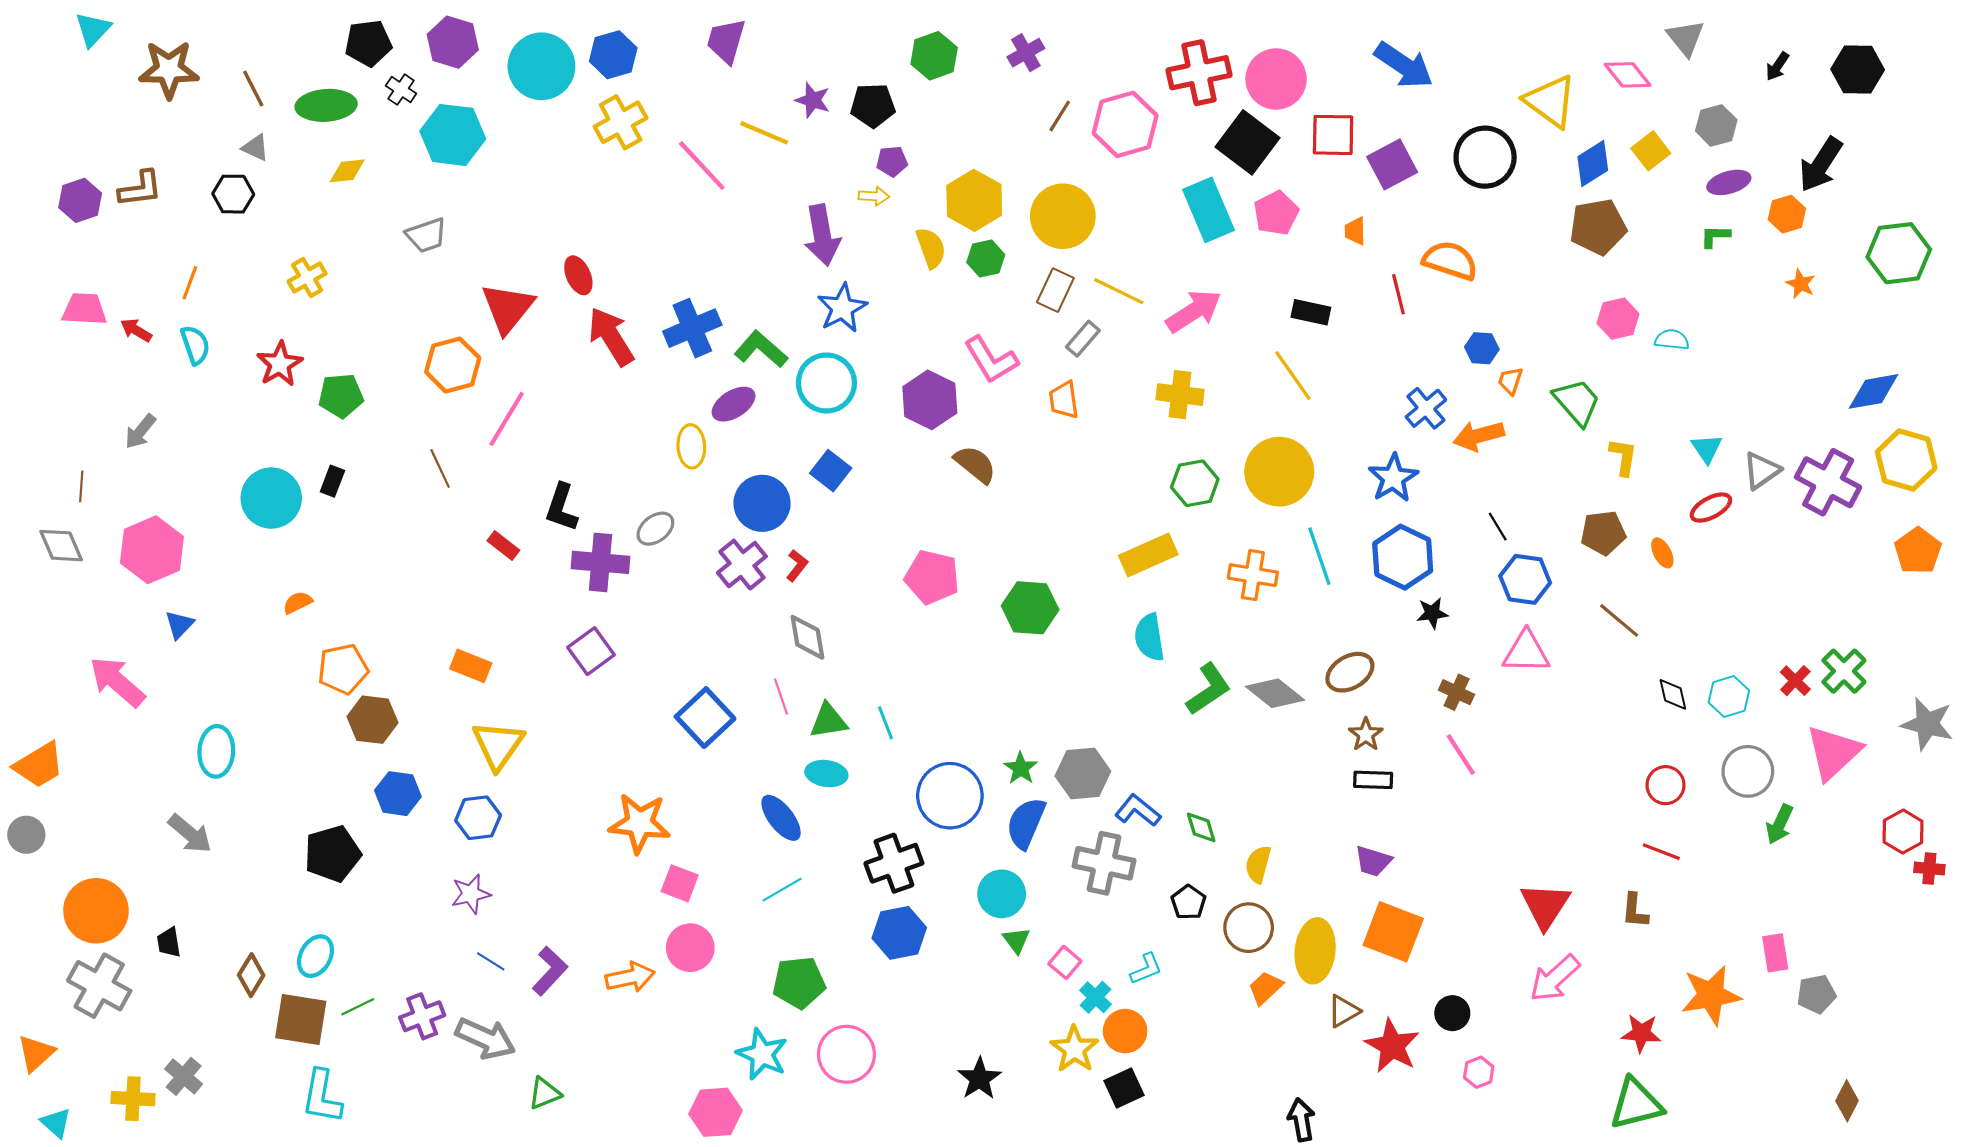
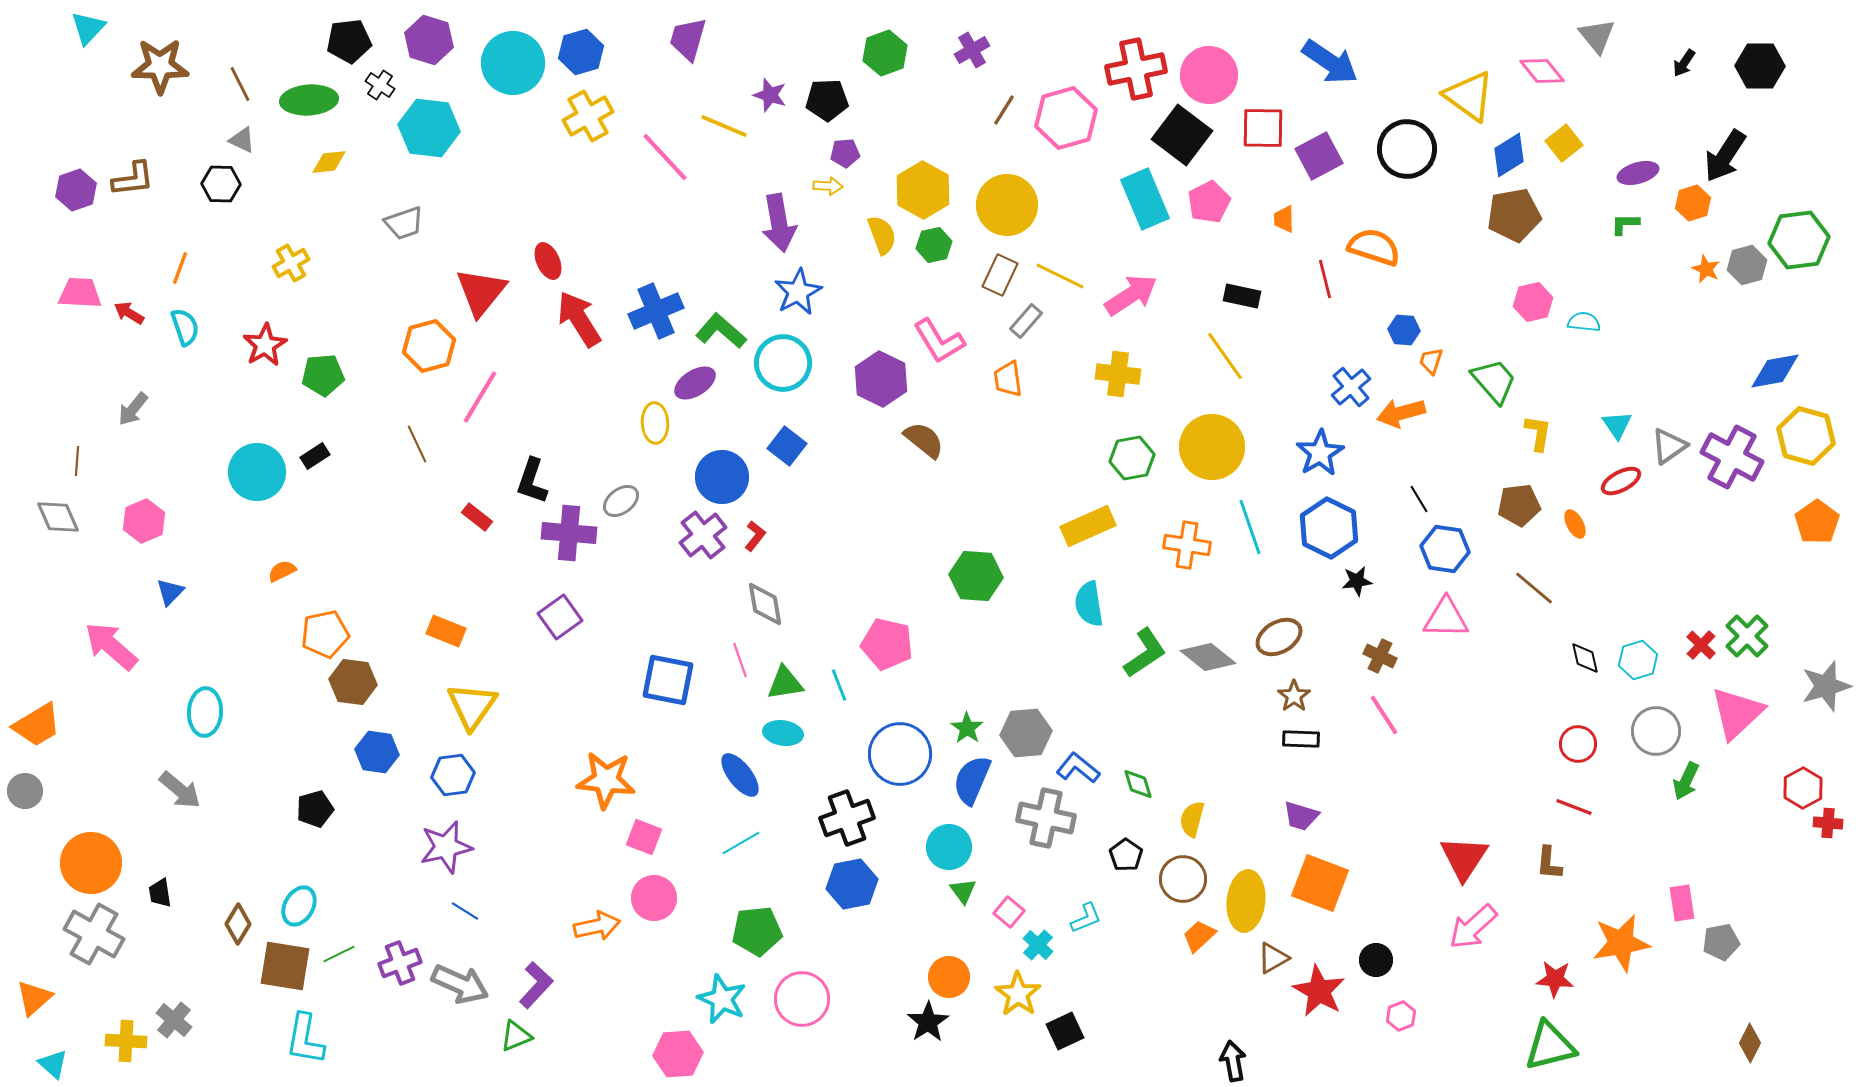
gray hexagon: (1716, 125) -> (1747, 265), moved
black rectangle: (332, 481) -> (315, 456), turned 36
pink hexagon: (152, 550) -> (144, 521), size x0.7
pink pentagon: (932, 577) -> (887, 644), moved
blue square: (705, 718) -> (668, 680), turned -36
gray star: (1927, 724) -> (1826, 686), turned -30
black pentagon: (332, 854) -> (315, 809), size x0.7
purple star: (471, 894) -> (446, 847), size x1.4
purple L-shape: (550, 971) -> (536, 985), moved
orange circle: (1125, 1031) -> (949, 977), moved

